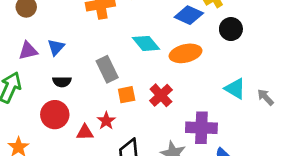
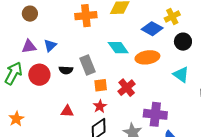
black semicircle: (62, 82) -> (66, 70), moved
cyan triangle: (235, 89) -> (181, 74), moved
red circle: (55, 115) -> (39, 75), moved
red star: (106, 121) -> (100, 106), moved

